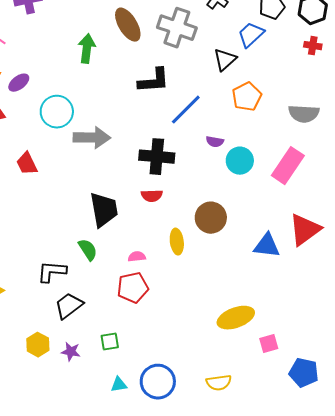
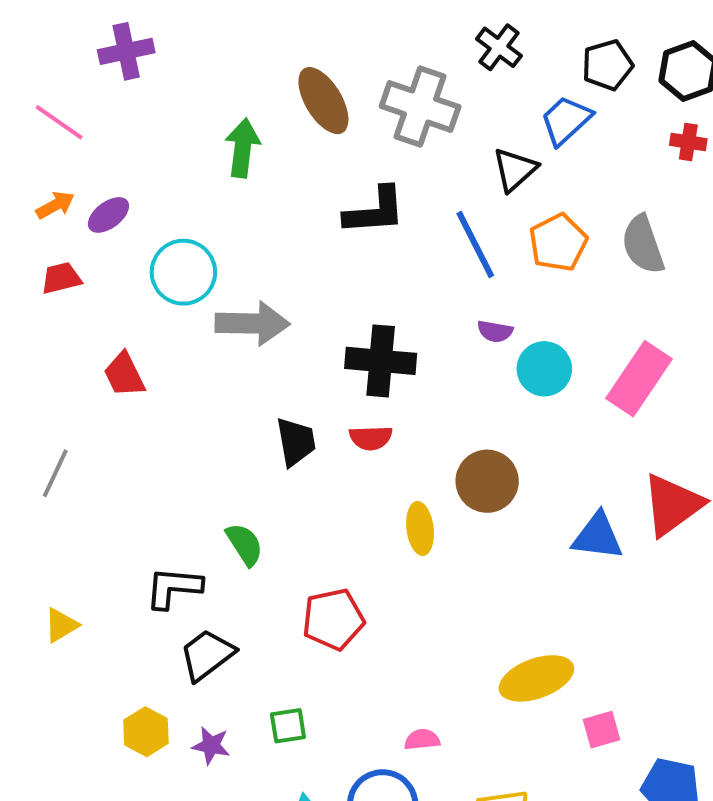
blue line: (186, 110) -> (475, 245), moved, turned -72
gray semicircle: (304, 114) -> (643, 245), moved, turned 68
black trapezoid: (104, 210) -> (296, 442), moved, size x0.7
pink semicircle: (137, 257) -> (422, 740), moved

